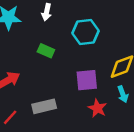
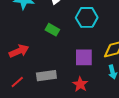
red star: (97, 108) -> (80, 84), moved

